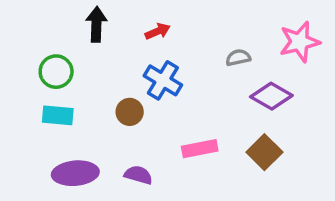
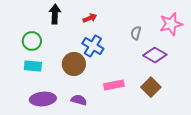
gray semicircle: (238, 58) -> (136, 33), turned -64
brown circle: (130, 112) -> (74, 64), size x1.5

